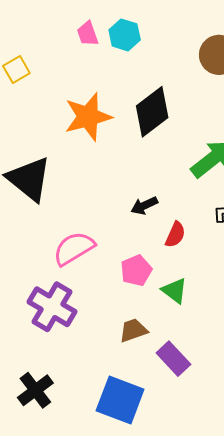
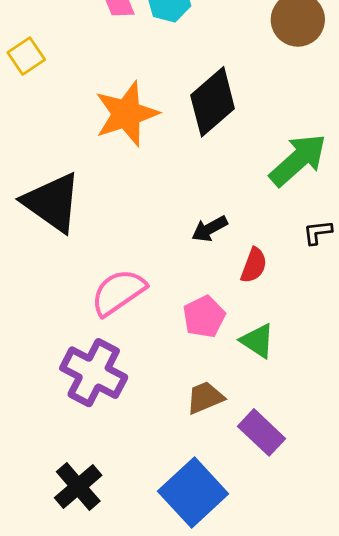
blue square: (120, 400) -> (193, 493), turned 30

